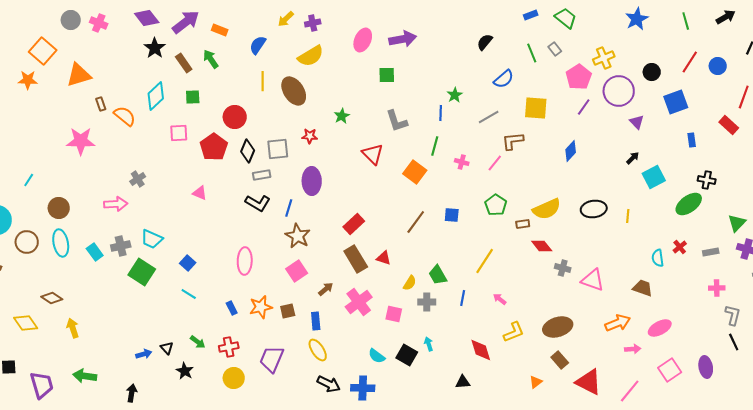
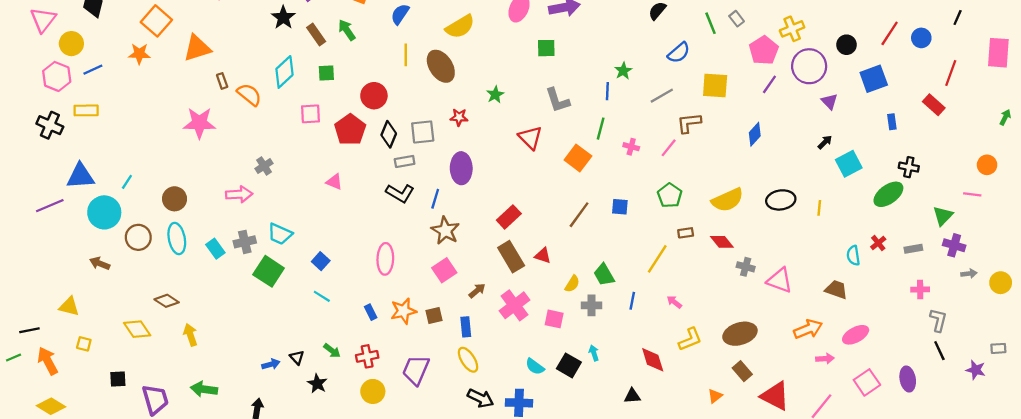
cyan line: (29, 180) -> (127, 182), moved
brown rectangle: (523, 224) -> (686, 233), moved

